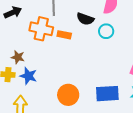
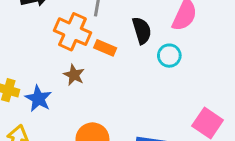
black semicircle: (85, 19) -> (142, 30), turned -138
brown star: (18, 57) -> (74, 75), moved

